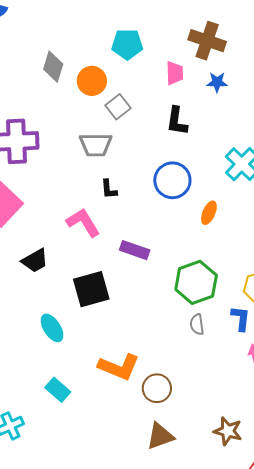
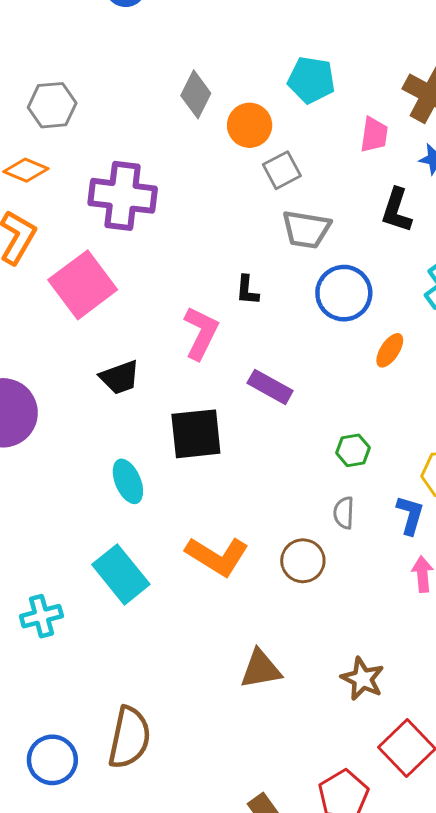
black L-shape: (177, 121) -> (397, 210), moved
gray trapezoid: (96, 145) -> (306, 229), moved
pink L-shape: (83, 222) -> (201, 333), turned 48
green hexagon: (196, 282) -> (353, 450), size x0.5
brown circle: (157, 388) -> (303, 561), moved
cyan rectangle: (58, 390) -> (121, 574), size x1.5

